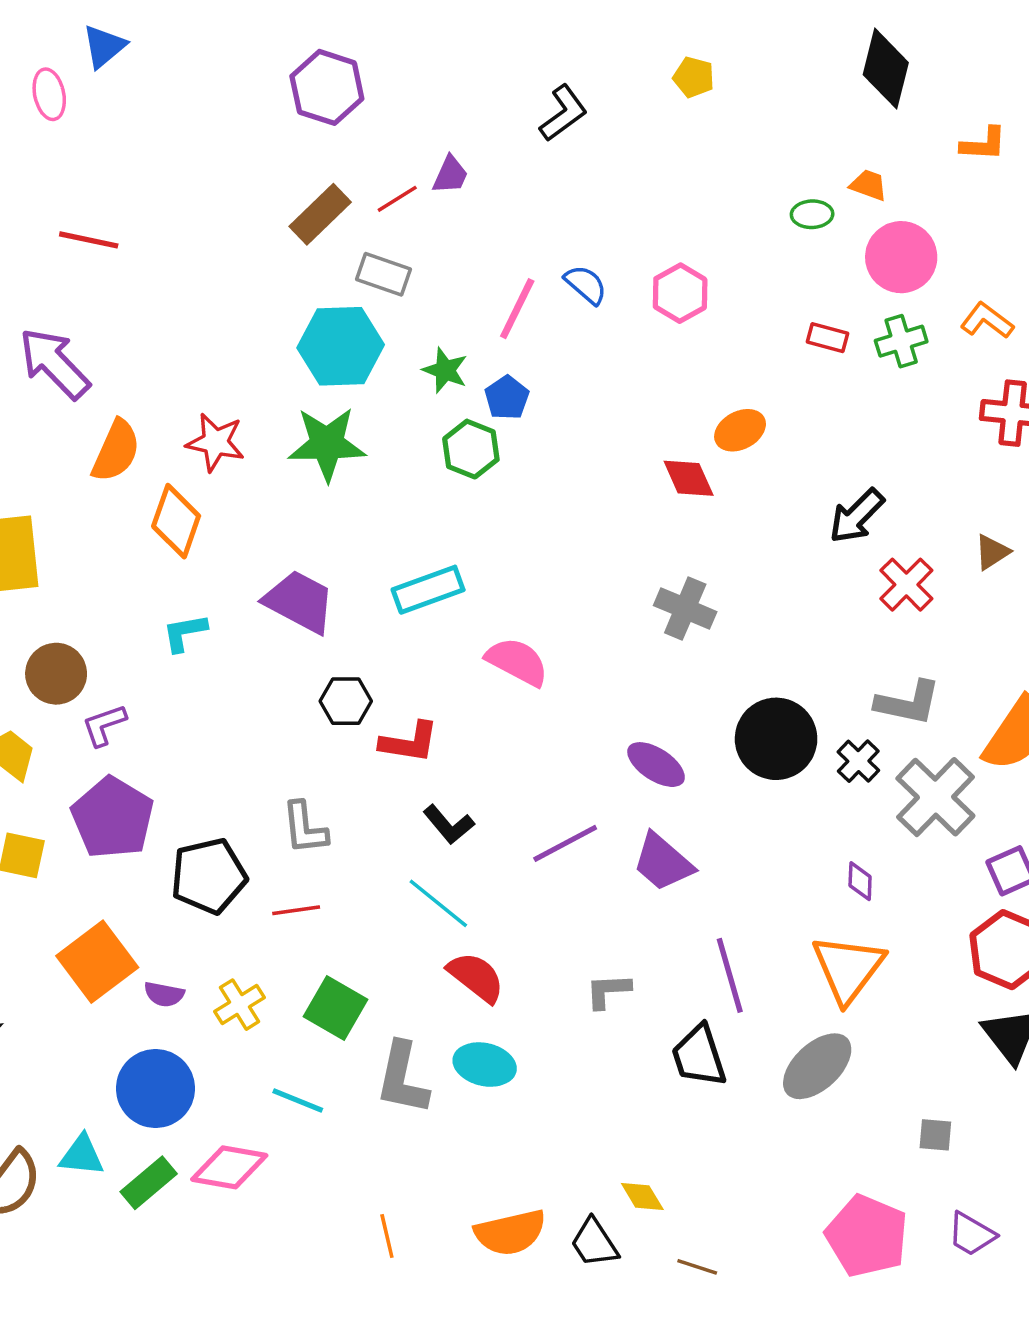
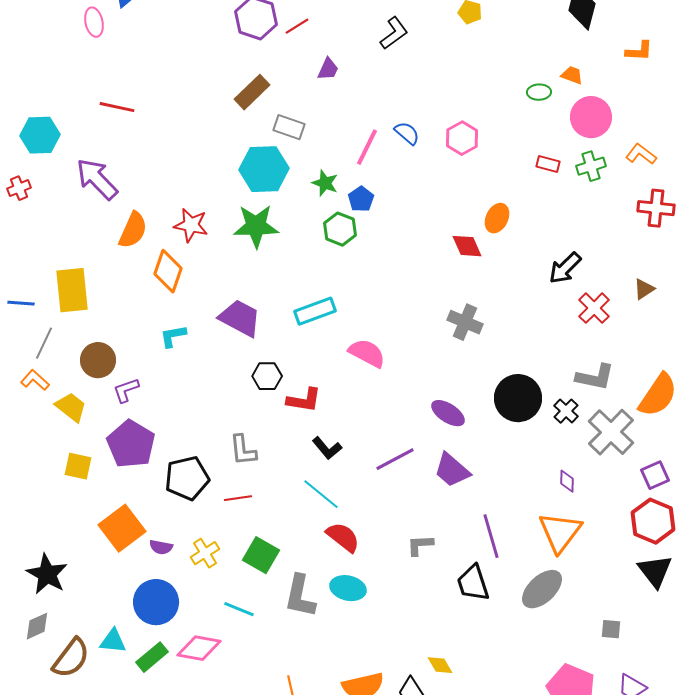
red line: (397, 199) -> (297, 26), moved
orange ellipse: (740, 430) -> (497, 218), turned -36

